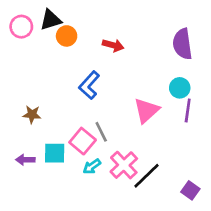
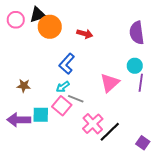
orange circle: (67, 36) -> (50, 27), size x1.5
gray line: (101, 132) -> (76, 99), turned -42
purple arrow: (25, 160) -> (19, 120), size x1.6
cyan arrow: (92, 166) -> (63, 87), moved

